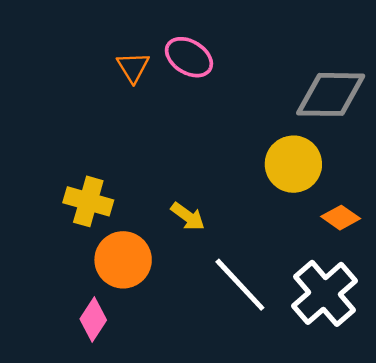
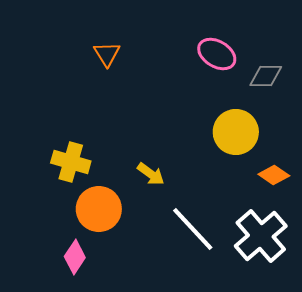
pink ellipse: (189, 57) -> (217, 54), moved
gray diamond: (331, 94) -> (266, 76), size x0.6

